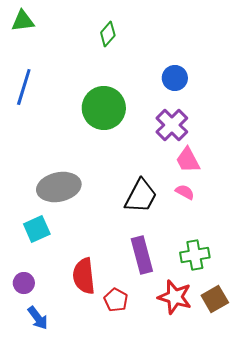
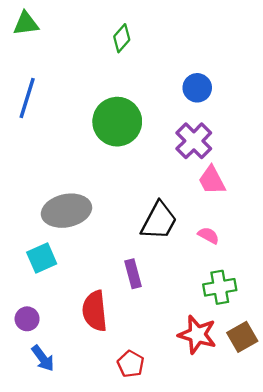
pink semicircle: (185, 192) -> (208, 235), moved
purple rectangle: (142, 255) -> (133, 274), moved, size x0.7
red pentagon: (116, 300) -> (131, 364), moved

